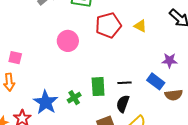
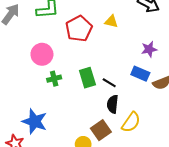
black line: (125, 83) -> (109, 83), turned 48
green rectangle: (98, 87) -> (87, 78), moved
green cross: (74, 98) -> (54, 79), moved, turned 32

